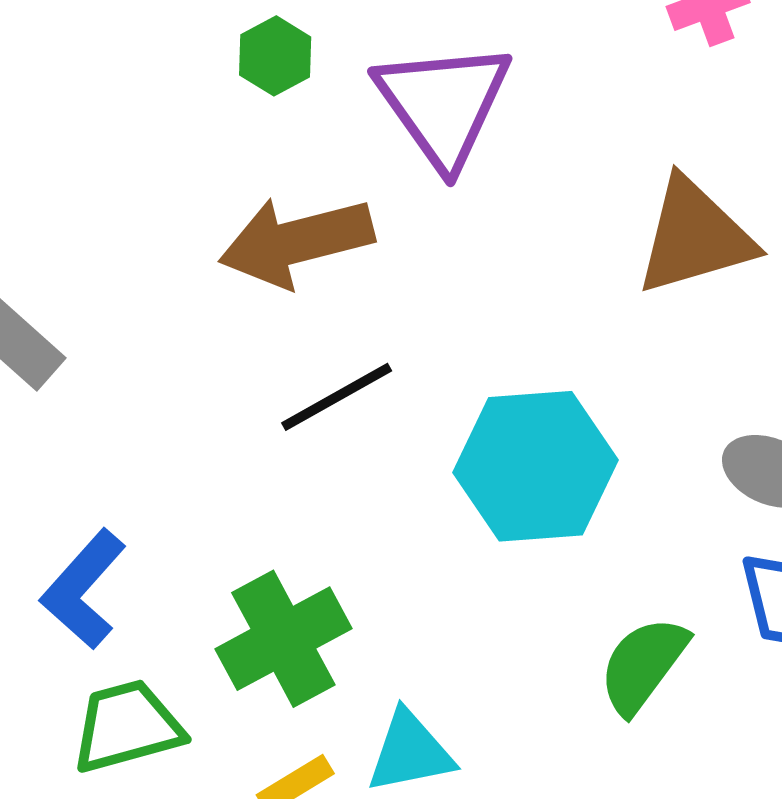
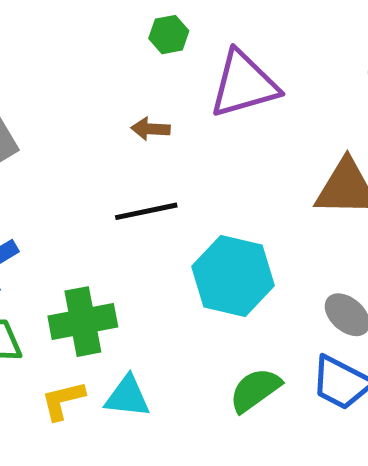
purple triangle: (443, 104) -> (244, 84), turned 32
brown arrow: (296, 242) -> (151, 129), size x0.5

